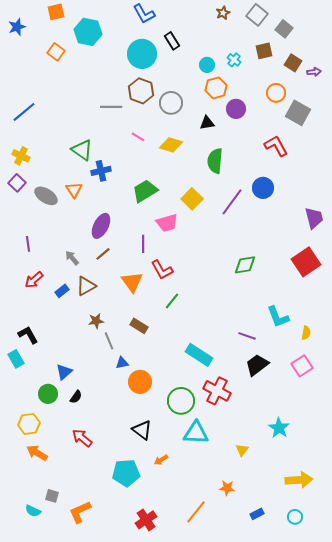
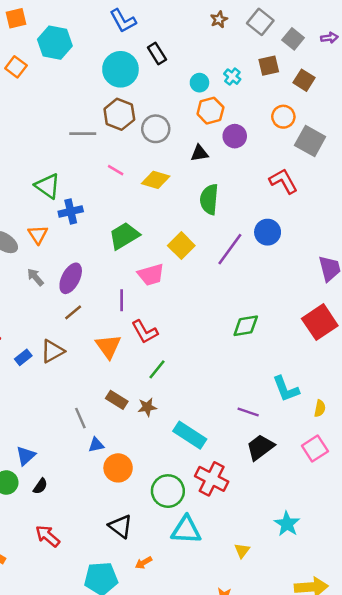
purple arrow: (314, 72) -> (330, 38), moved
gray arrow: (72, 258) -> (35, 277), moved
brown star: (96, 321) -> (147, 407), moved

